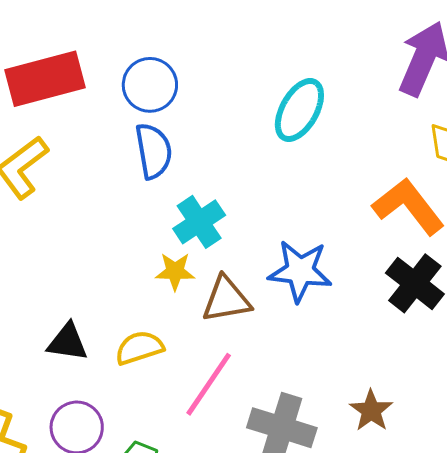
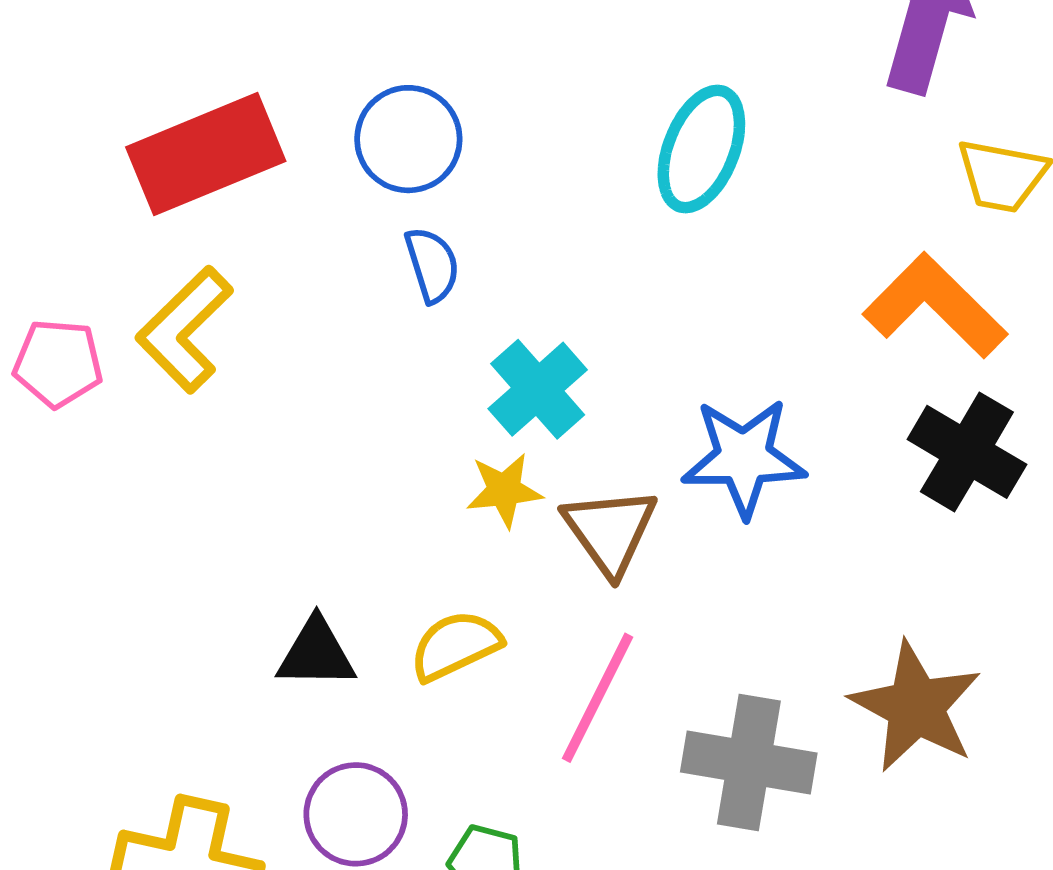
blue semicircle: (154, 151) -> (432, 265), size x0.7
brown triangle: (226, 300) -> (610, 531), turned -48
brown star: (371, 411) -> (916, 707), size x1.6

